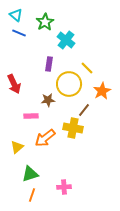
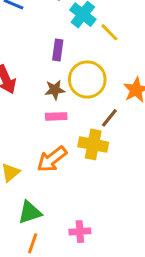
yellow line: (87, 68) -> (109, 32), moved
brown star: (48, 100) -> (55, 90), moved
pink rectangle: (31, 116) -> (56, 116), moved

